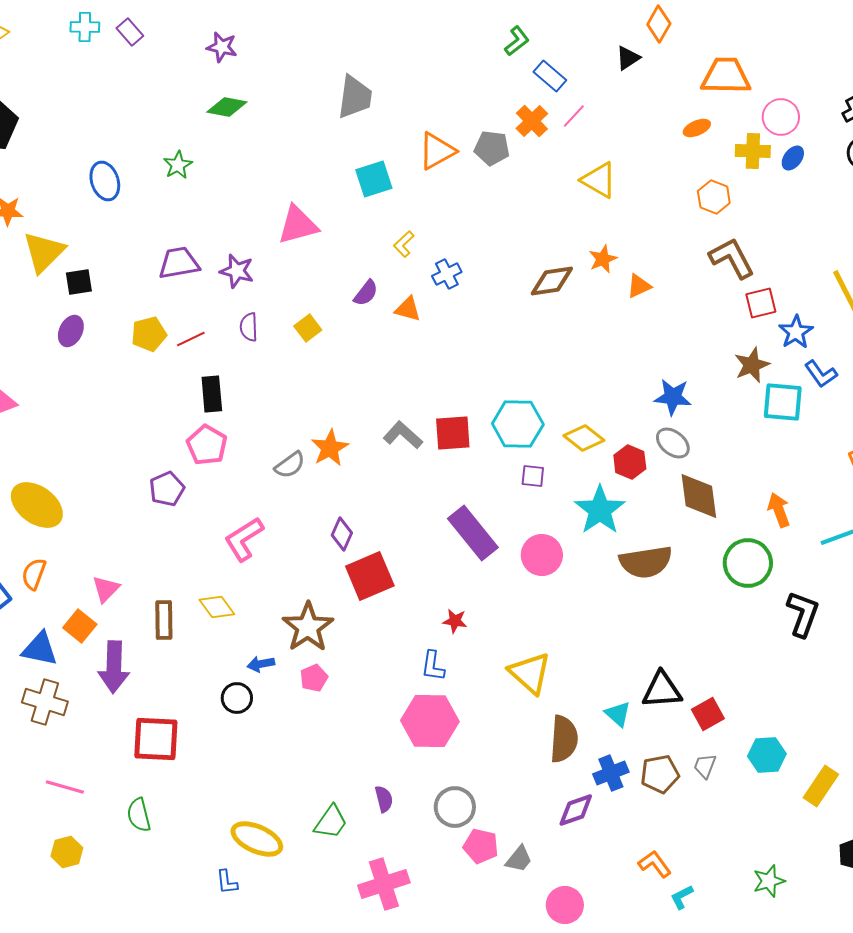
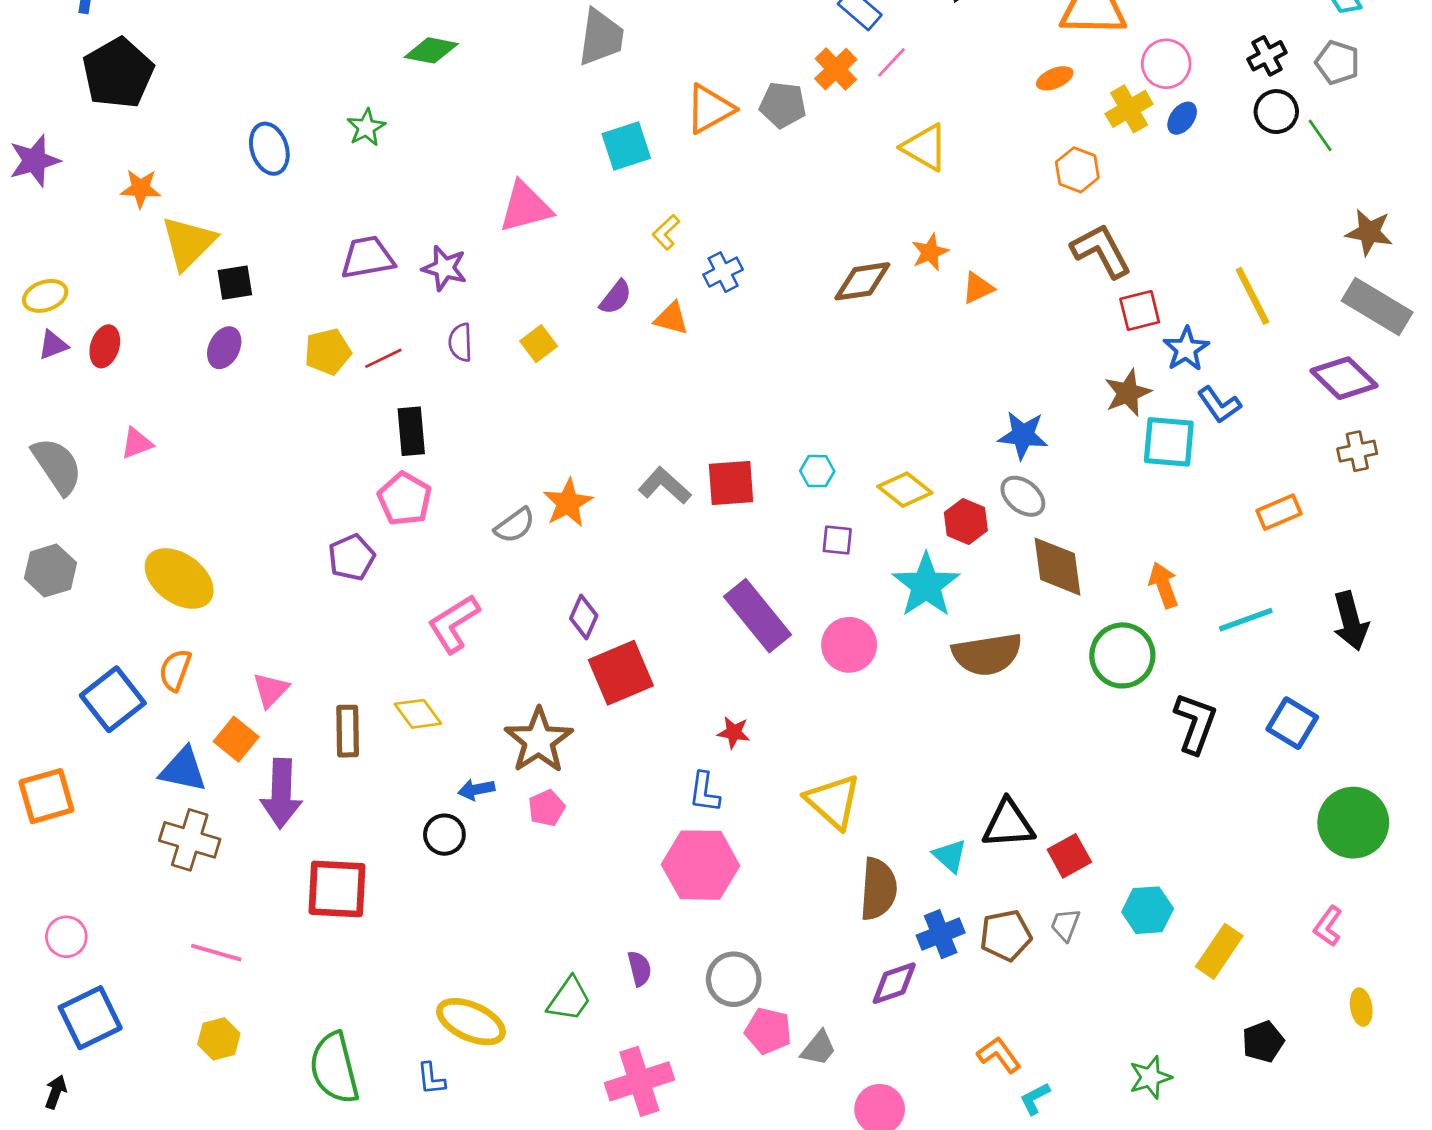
yellow cross: (753, 151) -> (1129, 109), turned -32
cyan hexagon: (518, 424) -> (817, 471), size x0.5
green semicircle: (139, 815) -> (334, 1068), moved, size x1.6

